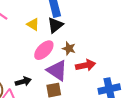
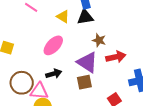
black triangle: (55, 25) -> (85, 17), turned 30
pink ellipse: (44, 50) -> (53, 45), moved

